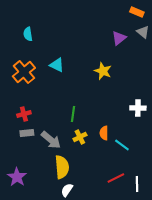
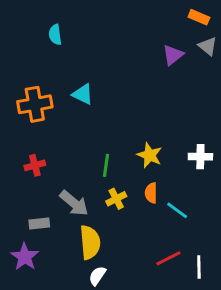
cyan semicircle: (28, 34) -> (55, 35), moved
yellow star: (103, 71) -> (150, 155), moved
orange cross: (24, 72) -> (35, 104), turned 30
gray rectangle: (27, 133) -> (39, 223), moved

